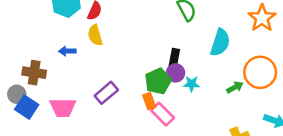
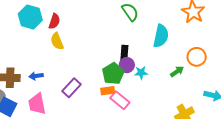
blue arrow: (67, 51) -> (36, 76), moved
orange circle: (260, 72) -> (197, 57), size x0.7
orange rectangle: (149, 101) -> (108, 91), turned -72
pink trapezoid: (63, 108) -> (37, 104), turned 85

